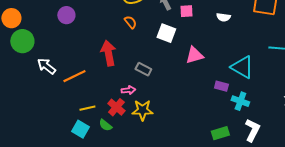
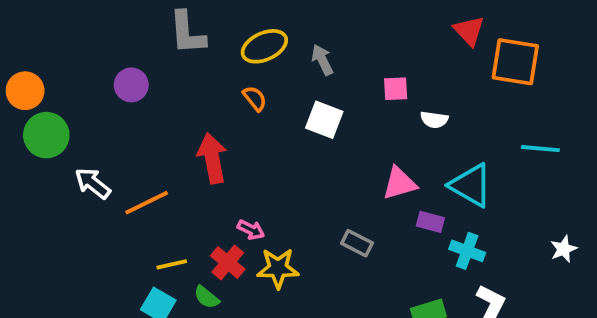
pink square: (186, 11) -> (396, 89), moved
white semicircle: (223, 17) -> (434, 120), moved
pink triangle: (194, 55) -> (399, 183), moved
gray rectangle: (143, 69) -> (357, 243), moved
pink arrow: (128, 90) -> (251, 230), turned 32

